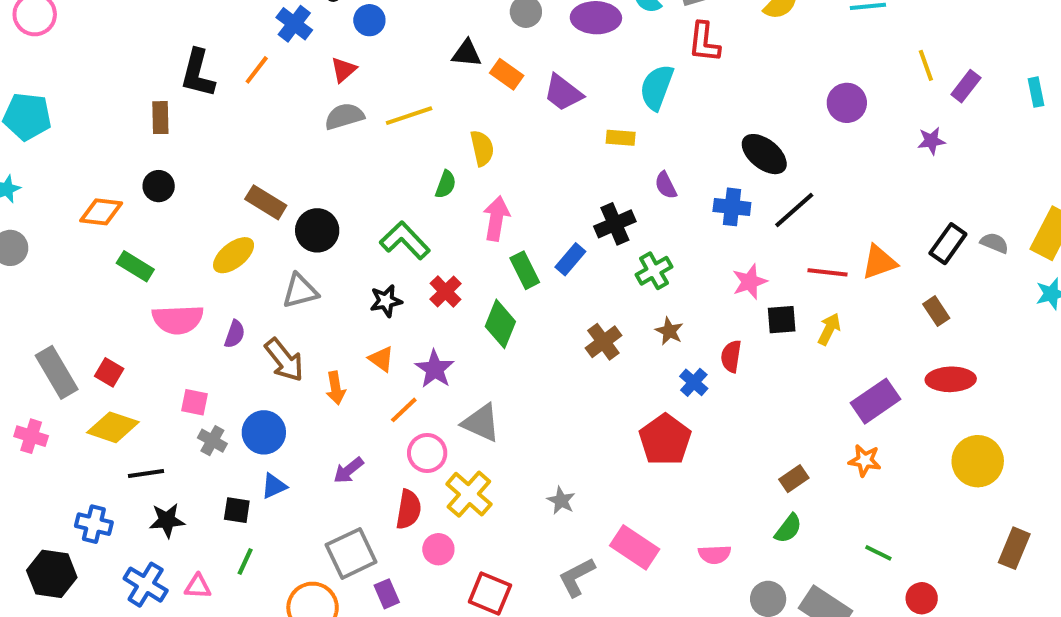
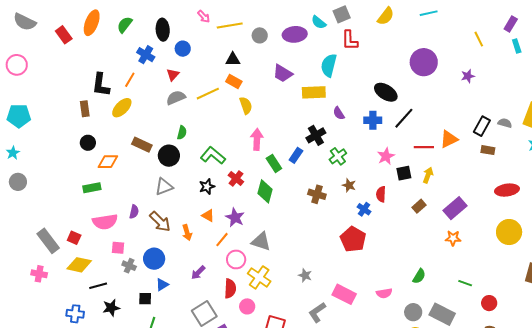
yellow line: (926, 65) -> (479, 39), moved
orange rectangle: (507, 74) -> (234, 81), moved
purple rectangle: (966, 86) -> (511, 24), moved
purple circle: (847, 103) -> (424, 62), size x1.4
yellow rectangle: (621, 138) -> (314, 92), size x1.6
green semicircle: (446, 184) -> (182, 133), moved
orange diamond: (101, 212) -> (108, 162), moved
yellow ellipse: (234, 255) -> (122, 108), moved
green rectangle: (135, 266) -> (92, 188), moved, turned -36
brown rectangle: (936, 311) -> (488, 150), moved, turned -40
pink semicircle: (178, 320) -> (105, 222), moved
brown cross: (603, 342) -> (317, 194), turned -30
red ellipse: (951, 379) -> (507, 190), moved
brown rectangle: (794, 479) -> (419, 206), moved

